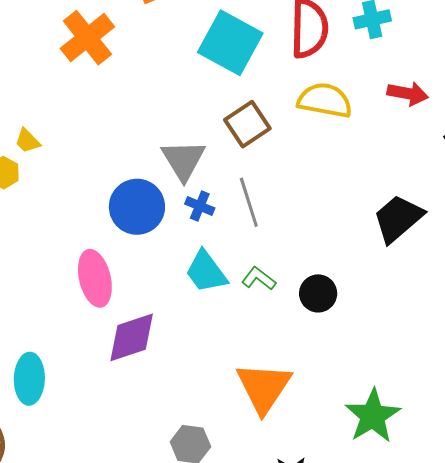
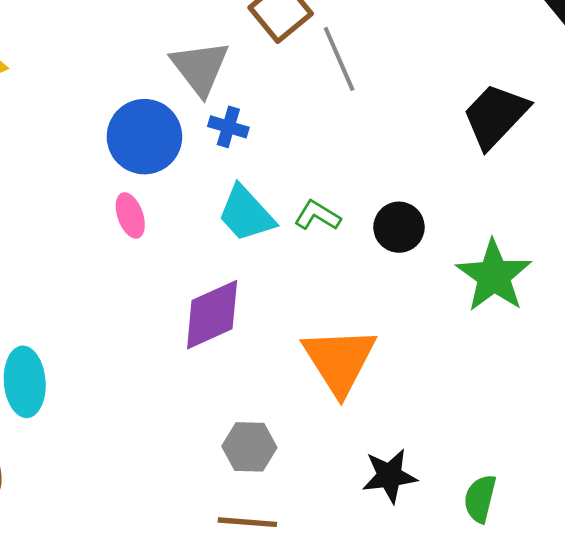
gray line: (249, 202) -> (339, 59), moved
pink ellipse: (95, 278) -> (130, 215), moved, size x0.6
purple diamond: (132, 337) -> (212, 315), moved
green star: (373, 416) -> (494, 276), moved

